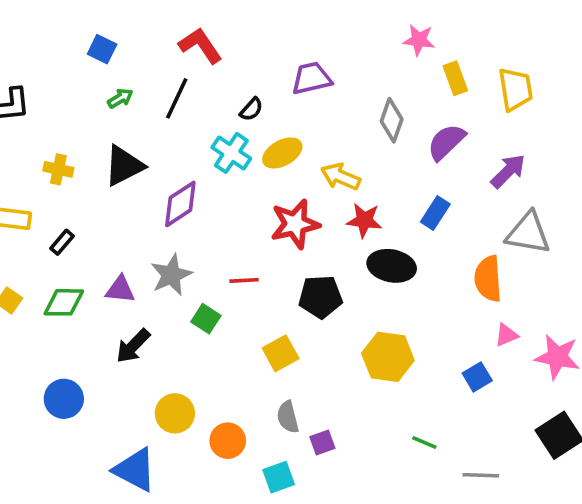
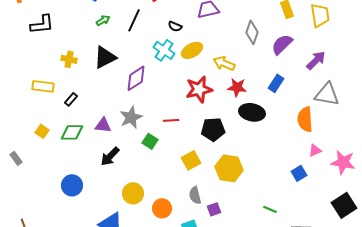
black semicircle: (251, 109) -> (175, 26), turned 72
yellow hexagon: (388, 357) -> (229, 168), moved

